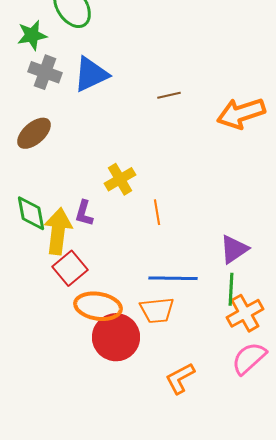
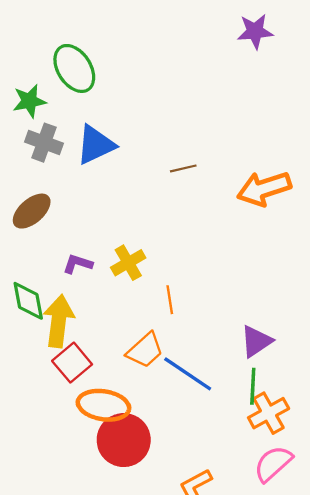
purple L-shape: (84, 213) -> (78, 264), moved, turned 92
blue line: (173, 278) -> (188, 374), turned 33
orange trapezoid: (157, 310) -> (145, 350), moved, turned -36

